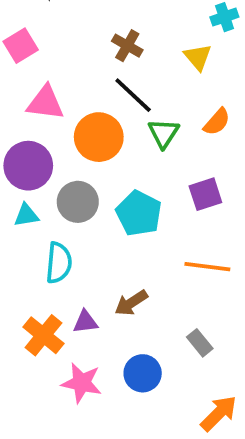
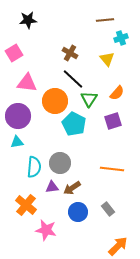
purple square: (205, 194) -> (113, 121), moved
gray circle: (78, 202) -> (60, 163), moved
cyan pentagon: (139, 213) -> (74, 124), moved
purple triangle: (85, 322) -> (52, 187), moved
blue circle: (143, 373) -> (78, 212), moved

